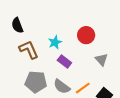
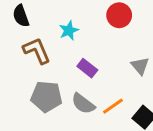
red circle: (86, 35) -> (119, 15), moved
cyan star: (55, 42) -> (69, 30), moved

